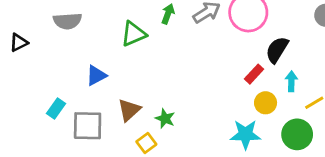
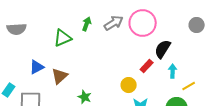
yellow circle: (266, 103) -> (129, 85), moved
brown triangle: (129, 110) -> (60, 76), moved

